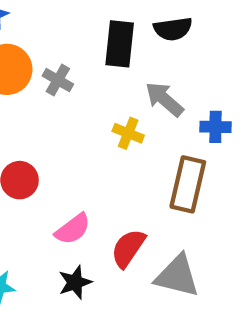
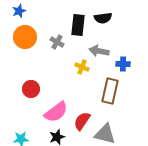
gray cross: (58, 80) -> (57, 42), moved
gray arrow: (164, 99) -> (99, 51), turned -30
pink semicircle: (73, 229) -> (56, 112), size x1.4

